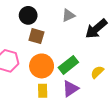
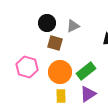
gray triangle: (68, 15) -> (73, 26), moved

